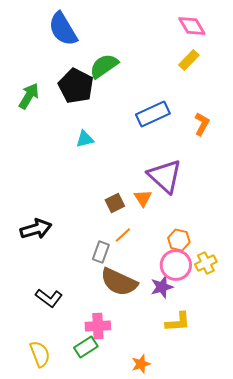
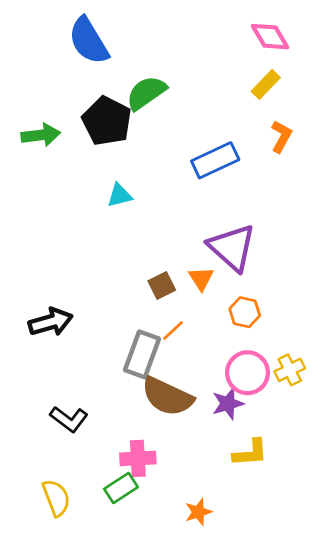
green arrow: (29, 96) -> (41, 135), turned 52
orange L-shape: (202, 124) -> (281, 136), moved
orange hexagon: (179, 240) -> (245, 312), moved
gray rectangle: (101, 252) -> (142, 354), size x1.5

